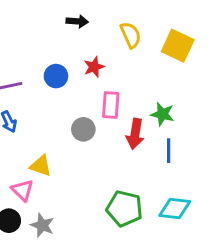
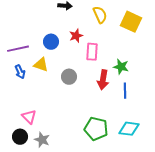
pink rectangle: (111, 105) -> (92, 52), moved
yellow triangle: (41, 166) -> (41, 65), moved

